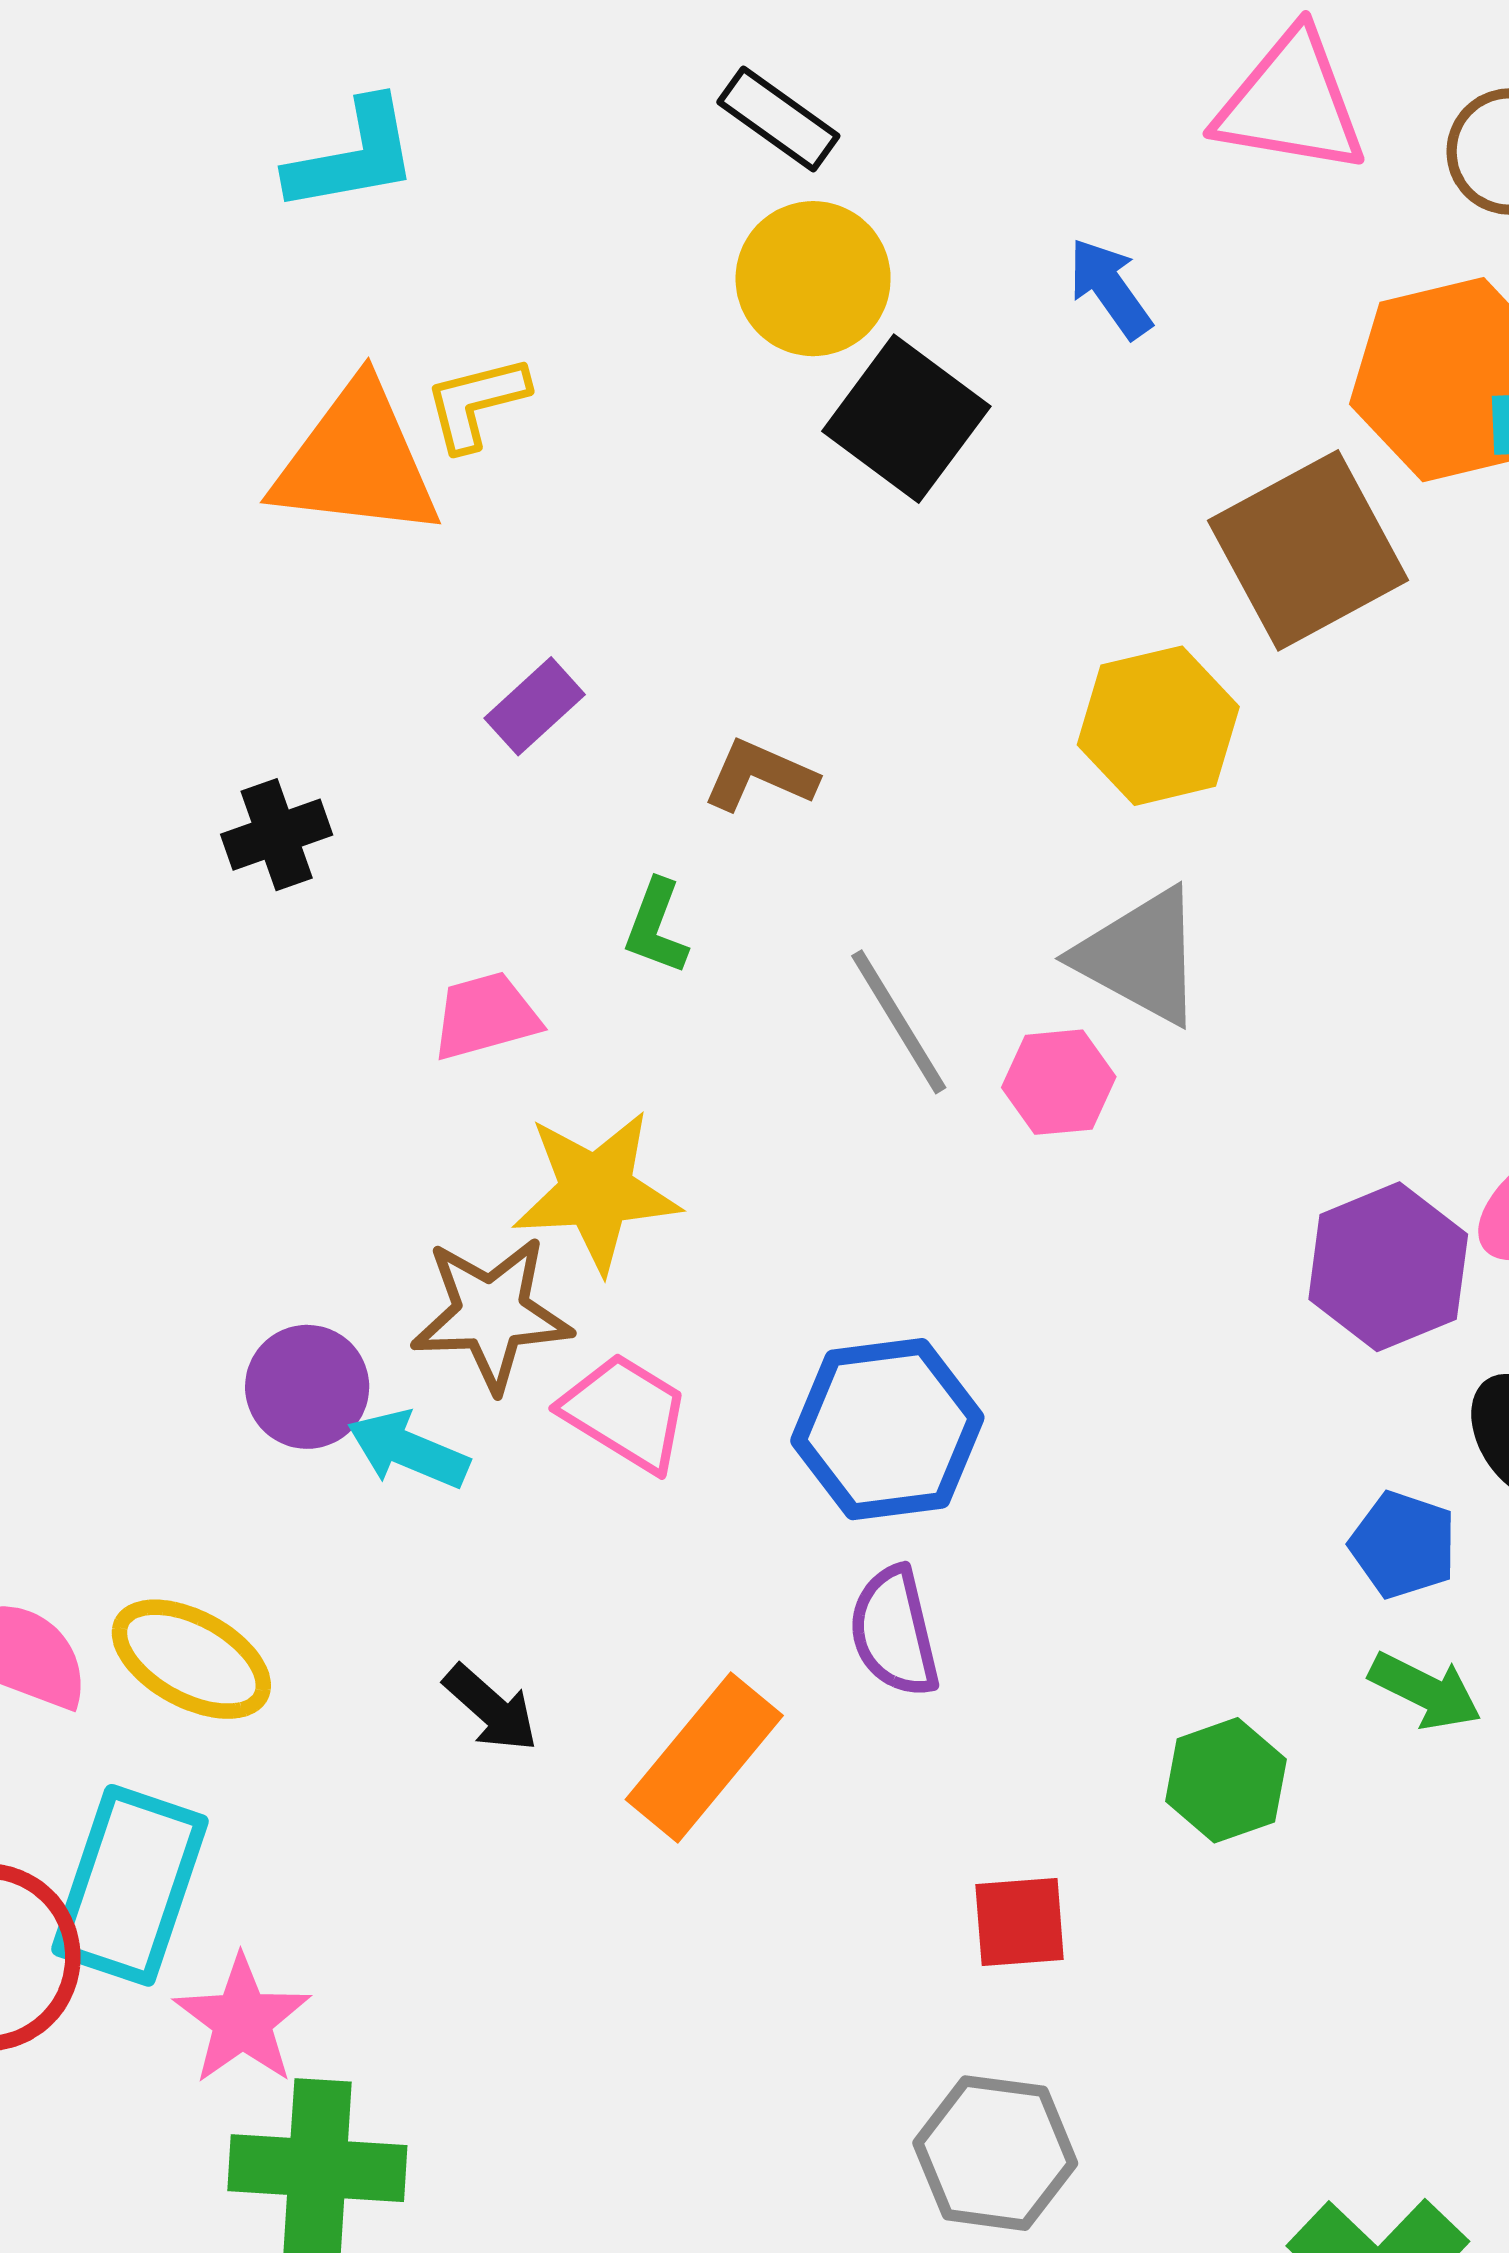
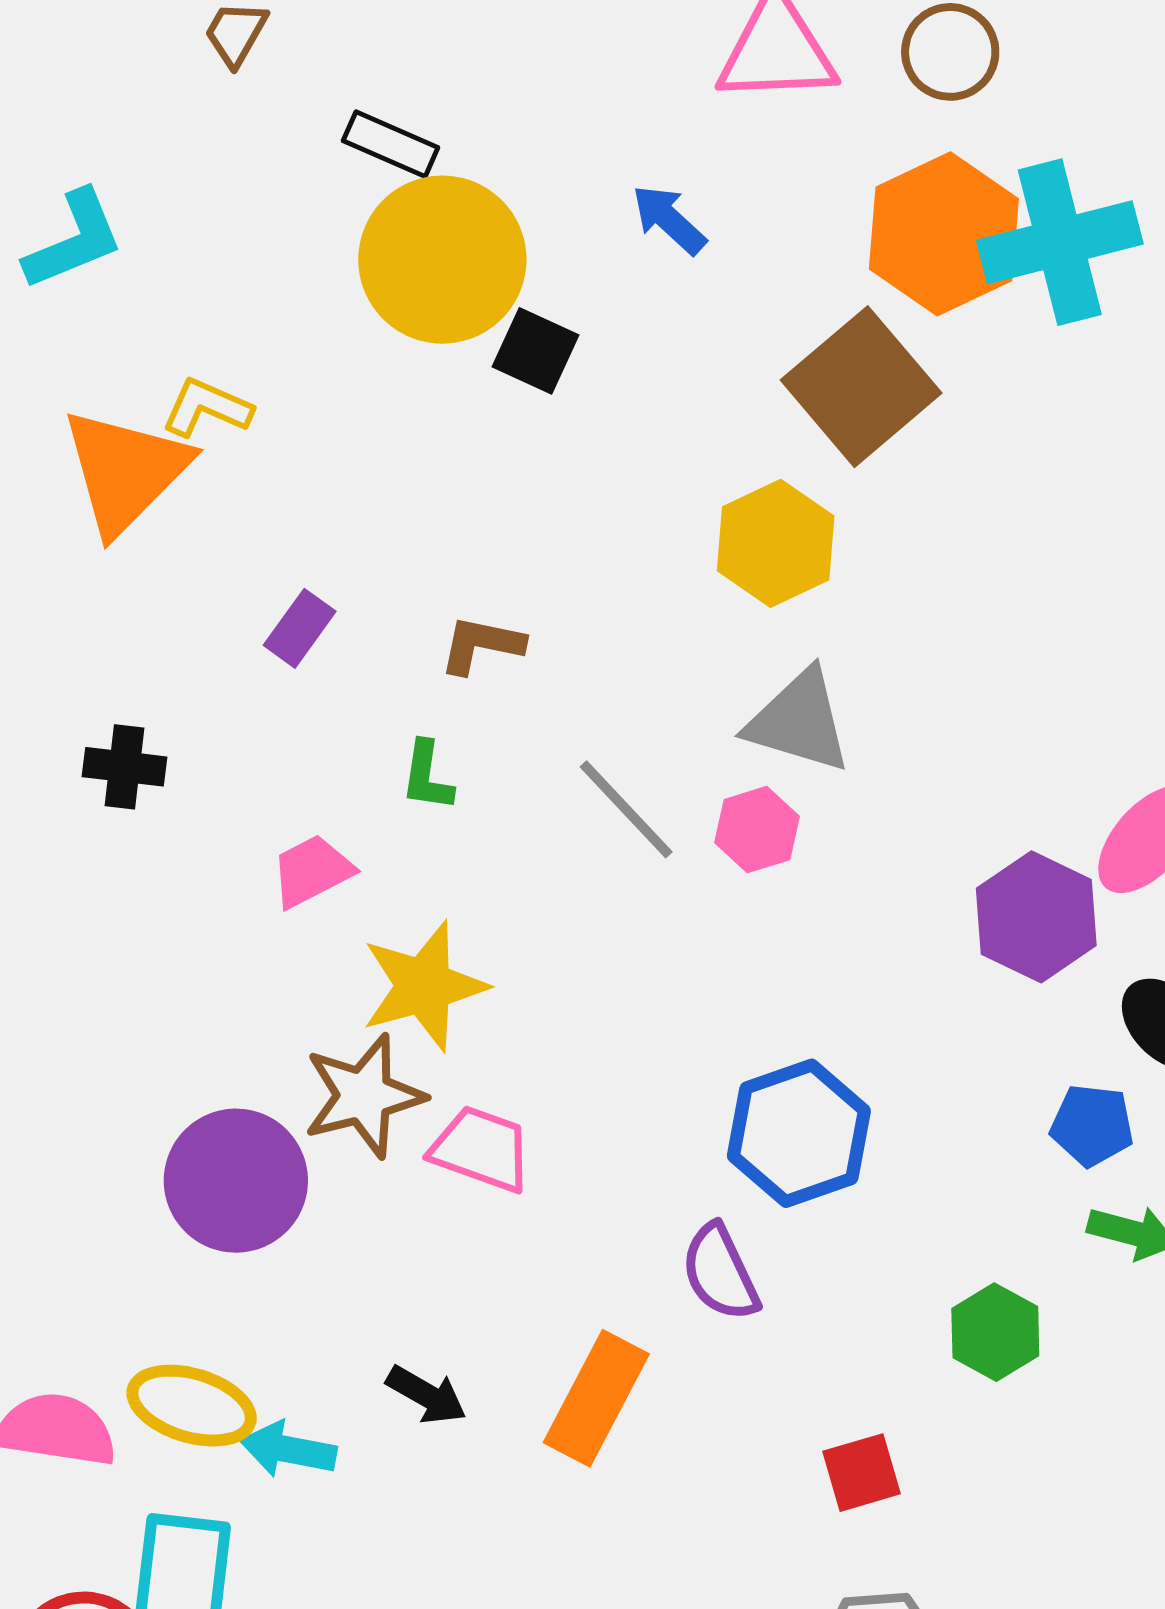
yellow circle: (813, 279) -> (442, 260), size x1.4
yellow L-shape: (476, 403) -> (207, 408), turned 50
black square: (906, 419) -> (535, 351), size x0.7
orange triangle: (356, 461) -> (125, 471), turned -40
black cross: (277, 835) -> (125, 767), turned 38
purple circle: (307, 1387) -> (236, 1181), size x1.5
blue hexagon: (887, 1429) -> (799, 1133), moved
cyan arrow: (408, 1450) -> (288, 1449), moved

